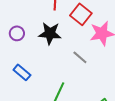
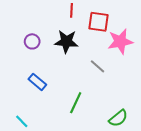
red square: (81, 14) -> (99, 22), turned -30

